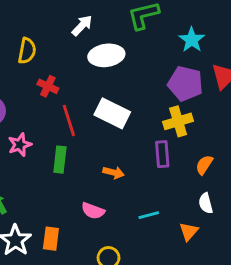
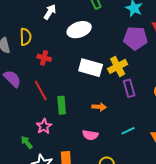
white arrow: (82, 25) -> (50, 12), moved
red line: (69, 120) -> (41, 90), moved
yellow cross: (178, 121) -> (118, 66), moved
pink star: (20, 145) -> (44, 126), moved

